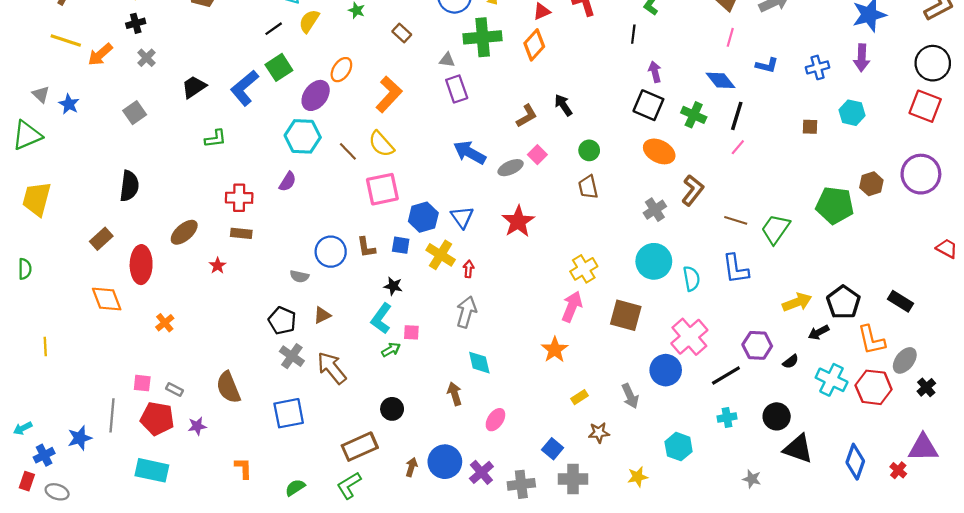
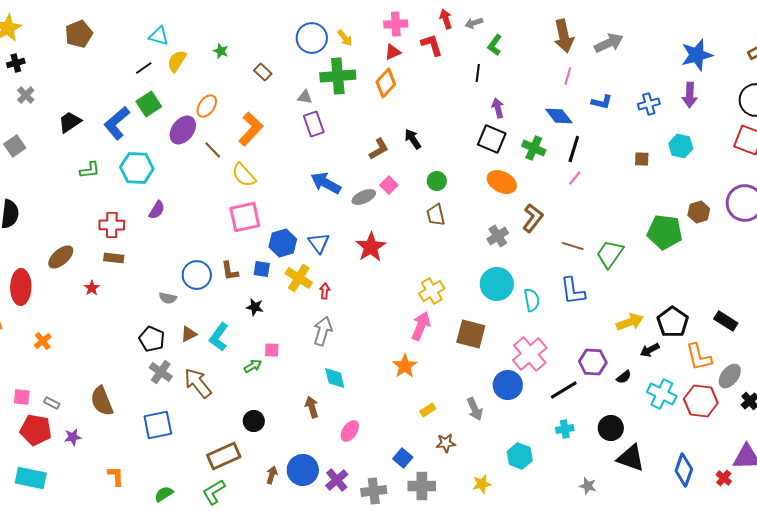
cyan hexagon: (303, 136) -> (137, 168), moved
brown line: (348, 151) -> (213, 150), moved
cyan L-shape: (381, 318) -> (219, 337), moved

